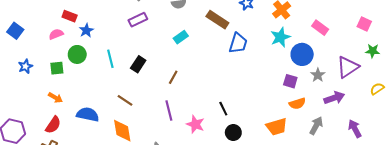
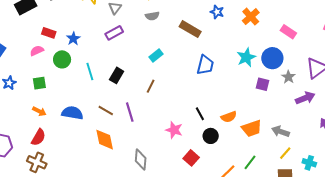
blue star: (86, 30) -> (73, 39), moved
cyan rectangle: (181, 37) -> (156, 56), moved
cyan star: (280, 37) -> (246, 57), moved
blue trapezoid: (238, 43) -> (205, 65), moved
green circle: (77, 54) -> (62, 59), moved
orange semicircle: (297, 104) -> (229, 117), moved
purple line: (169, 111) -> (130, 112), moved
blue semicircle: (88, 114) -> (72, 113), moved
gray arrow: (316, 126) -> (281, 131), moved, turned -96

